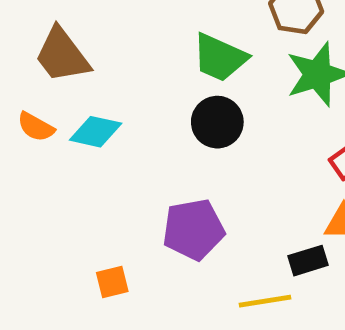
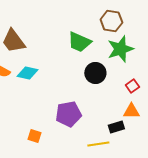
black circle: (217, 122) -> (95, 73), moved
orange square: (112, 282) -> (34, 136), turned 32

